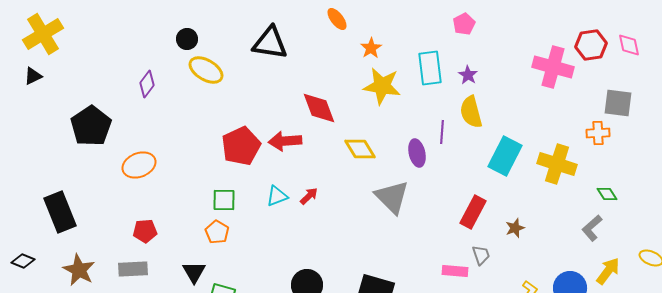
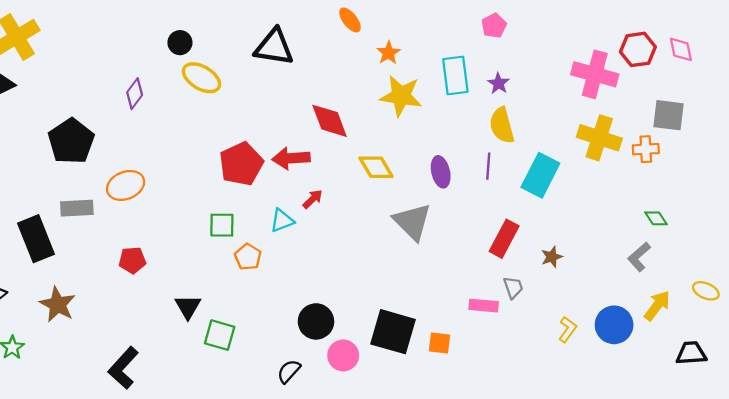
purple line: (442, 132) -> (488, 166), moved
yellow cross: (557, 164) -> (599, 138), moved
red arrow: (309, 196) -> (313, 199), moved
orange pentagon: (217, 232) -> (248, 257), moved
gray rectangle: (133, 269) -> (77, 208), moved

